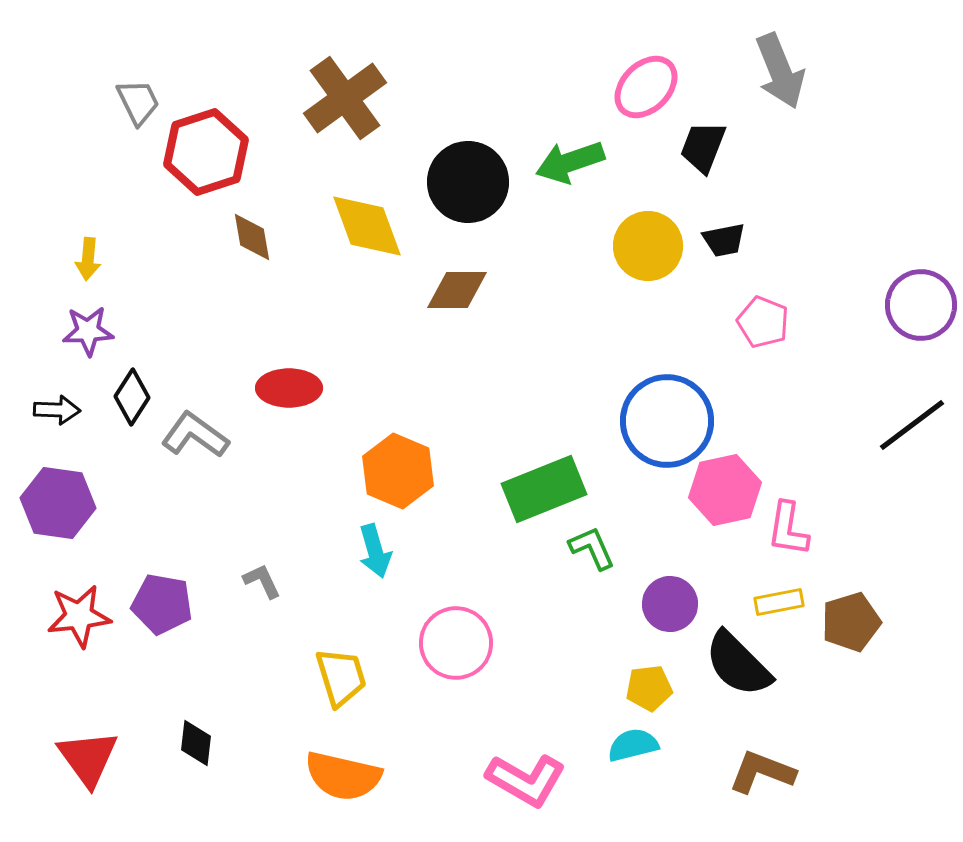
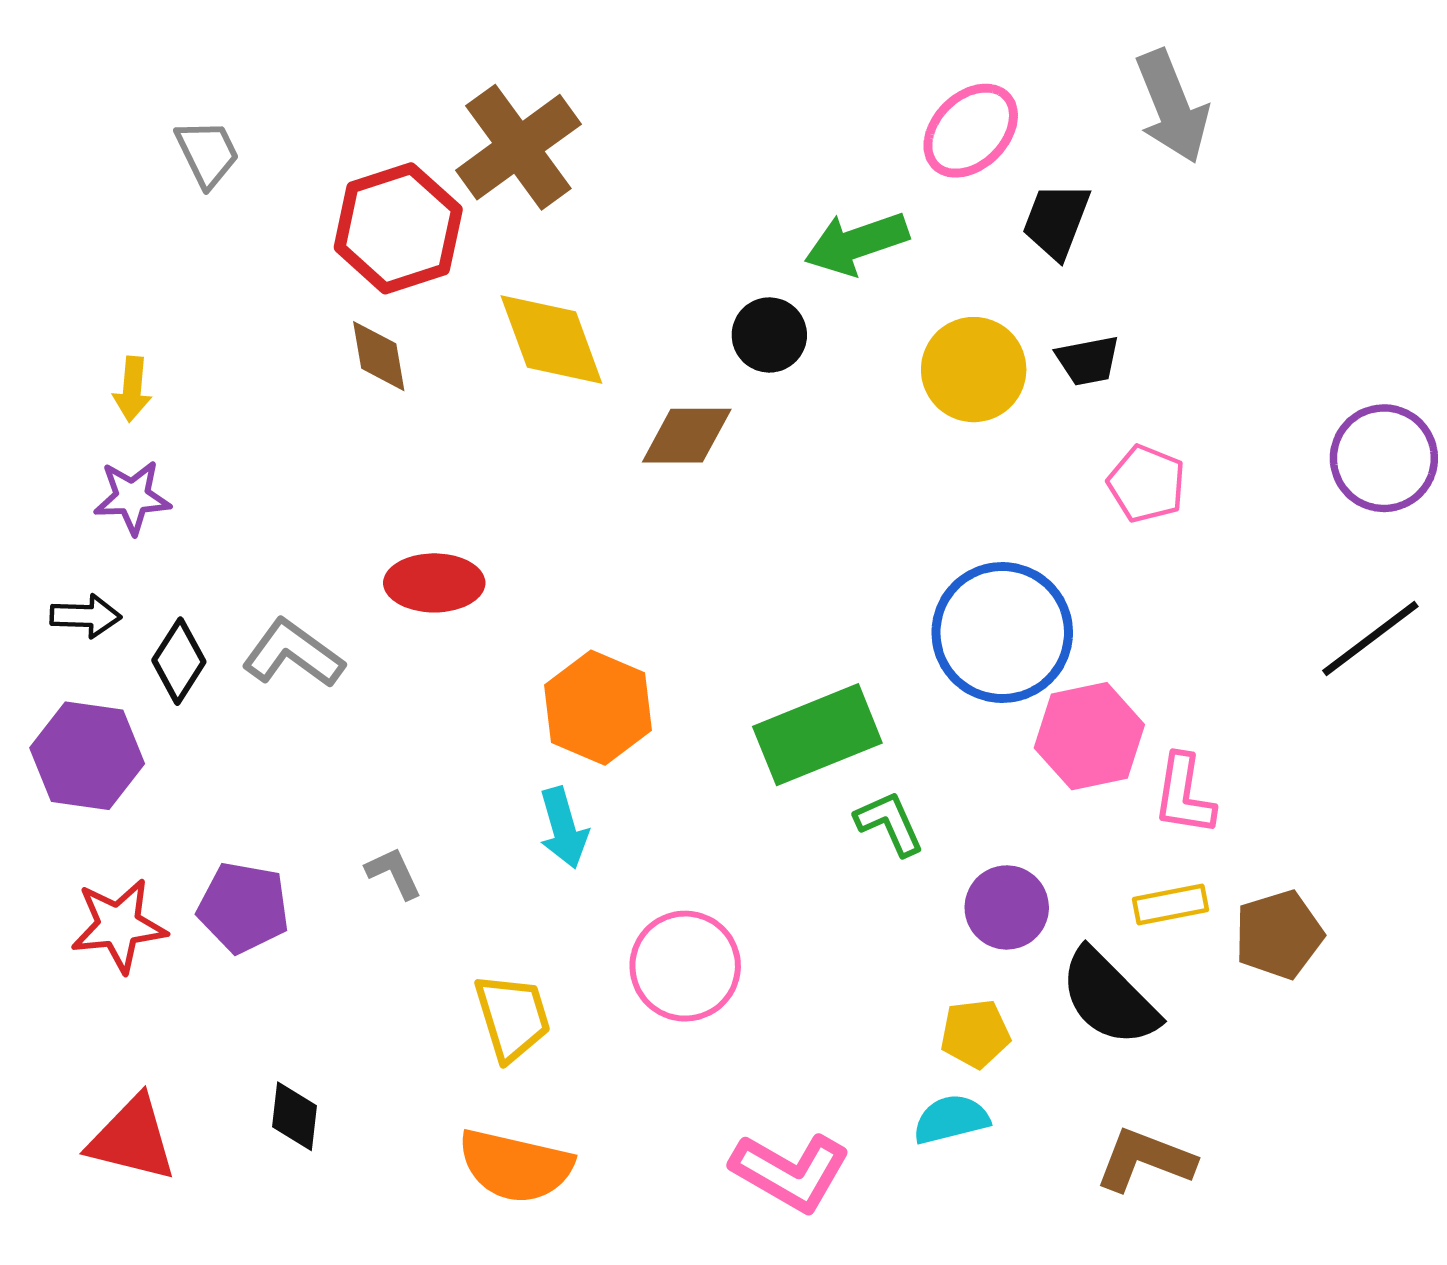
red hexagon: (206, 152) -> (398, 228), moved
black circle: (468, 182) -> (769, 335), moved, size x0.6
black diamond: (132, 397) -> (179, 661), moved
red triangle: (88, 758) -> (132, 1139), turned -40

